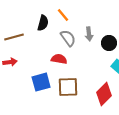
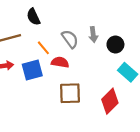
orange line: (63, 15) -> (43, 48), moved
black semicircle: (43, 23) -> (33, 17), moved, turned 140
blue square: (41, 82) -> (32, 70), moved

